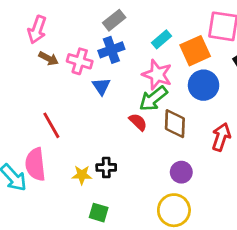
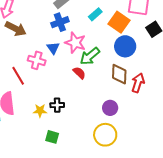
orange square: (195, 51) -> (119, 22), turned -30
brown arrow: (49, 58) -> (16, 29), size x1.5
pink cross: (80, 61) -> (37, 60), moved
pink star: (157, 75) -> (75, 43), moved
brown diamond: (175, 124) -> (119, 74), moved

